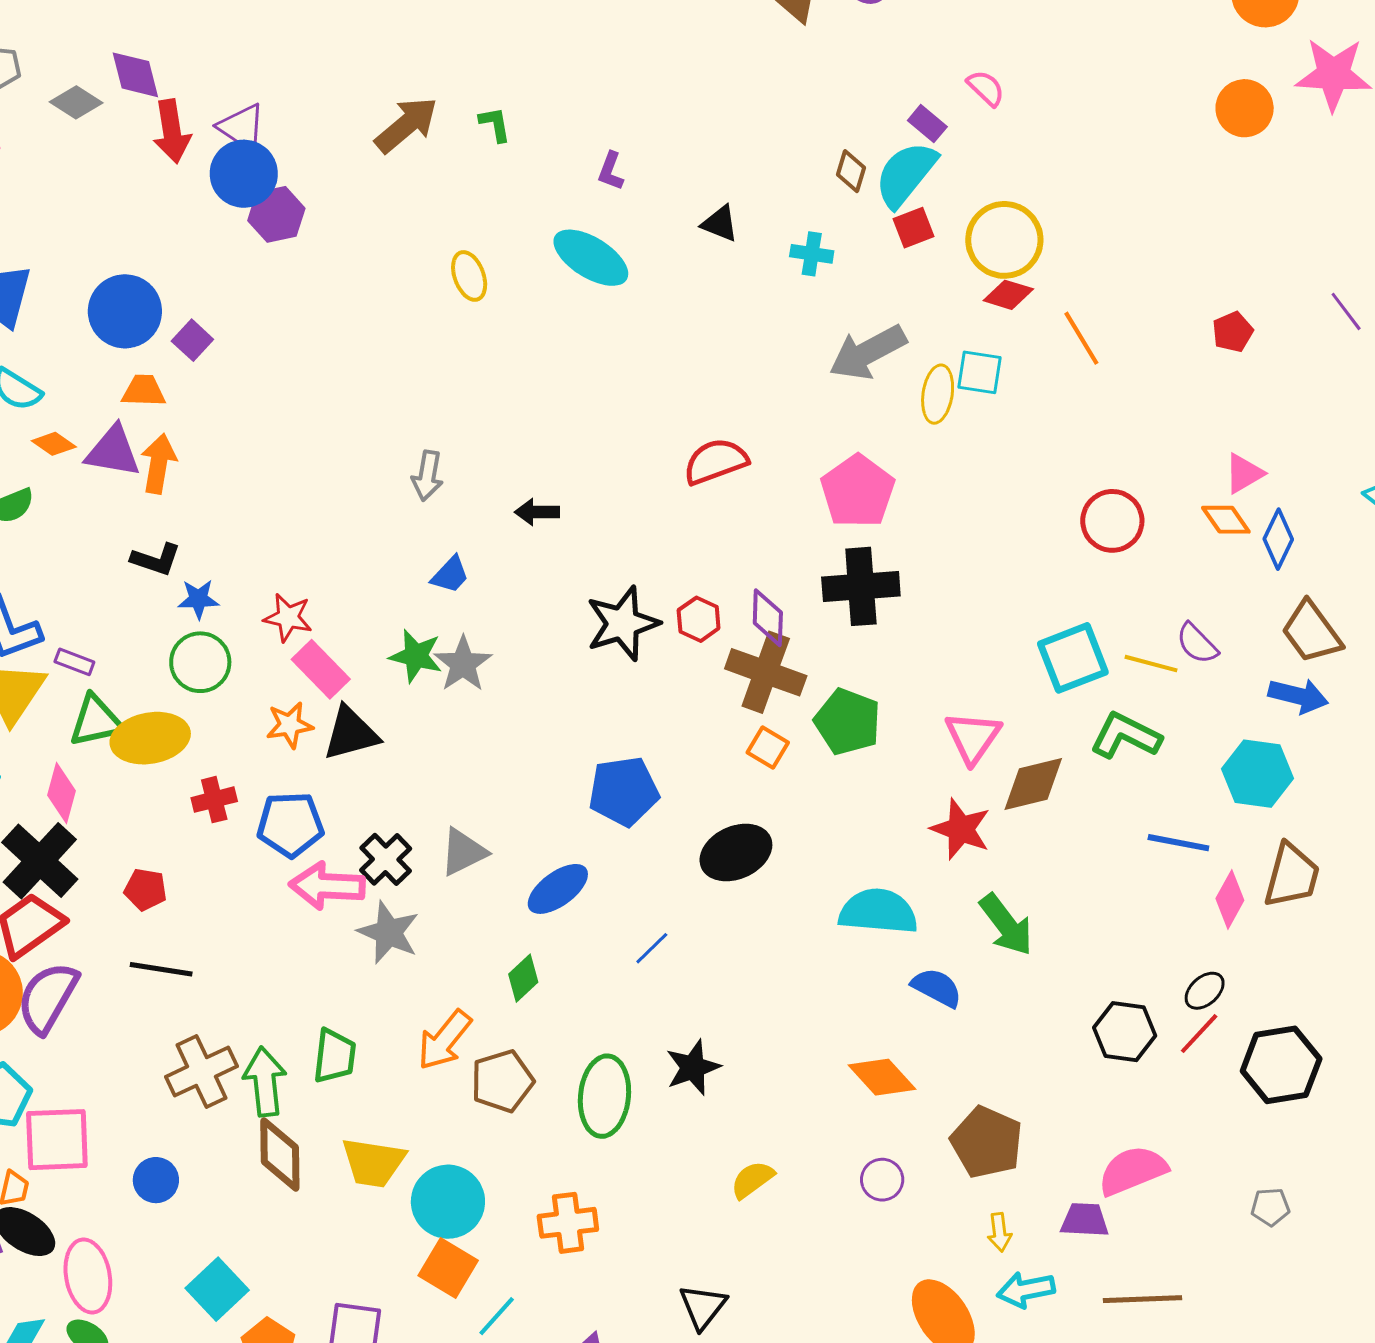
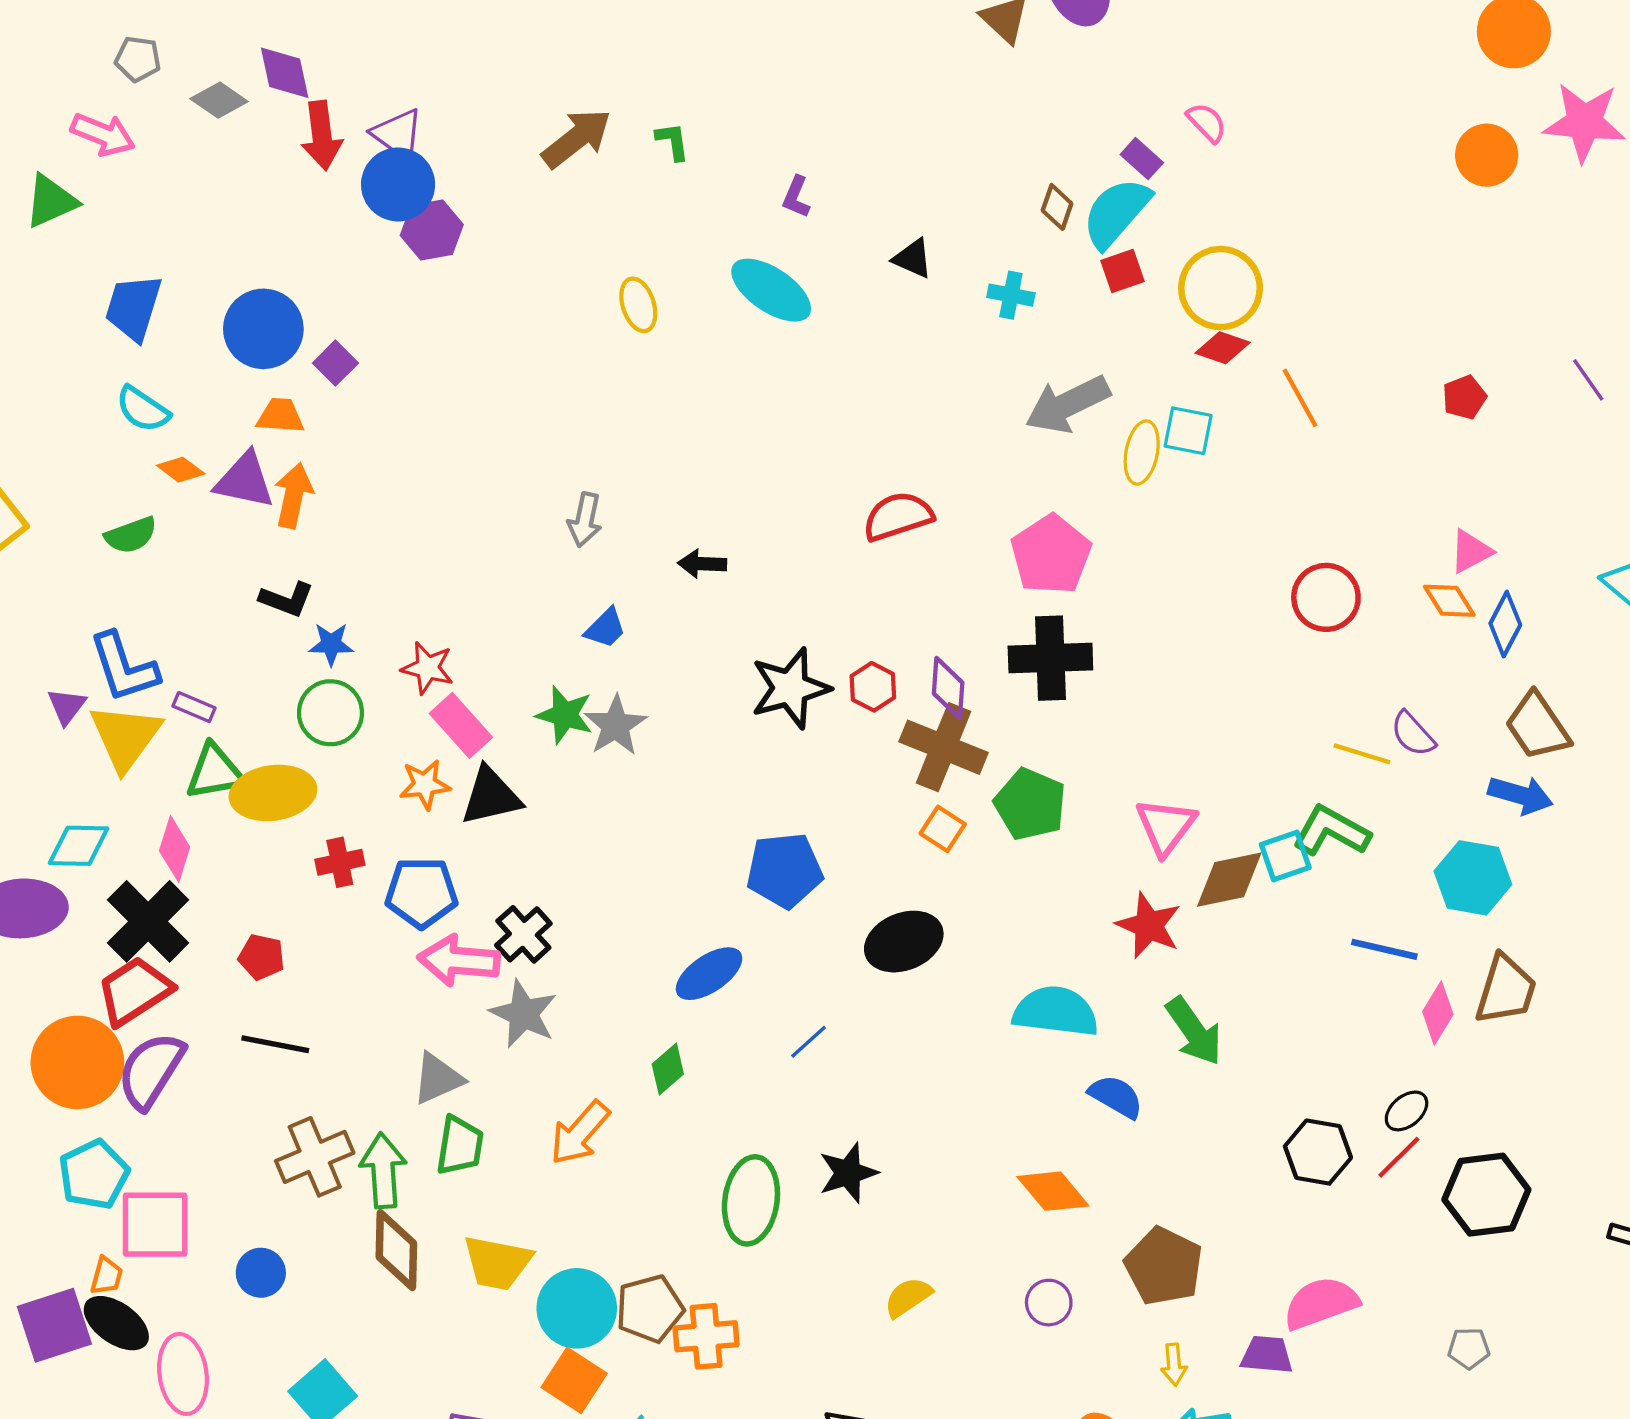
cyan square: (1073, 658) -> (1285, 856), moved, size x0.7
gray triangle: (463, 852) -> (438, 1079), moved
brown pentagon: (502, 1081) -> (650, 1309), moved

